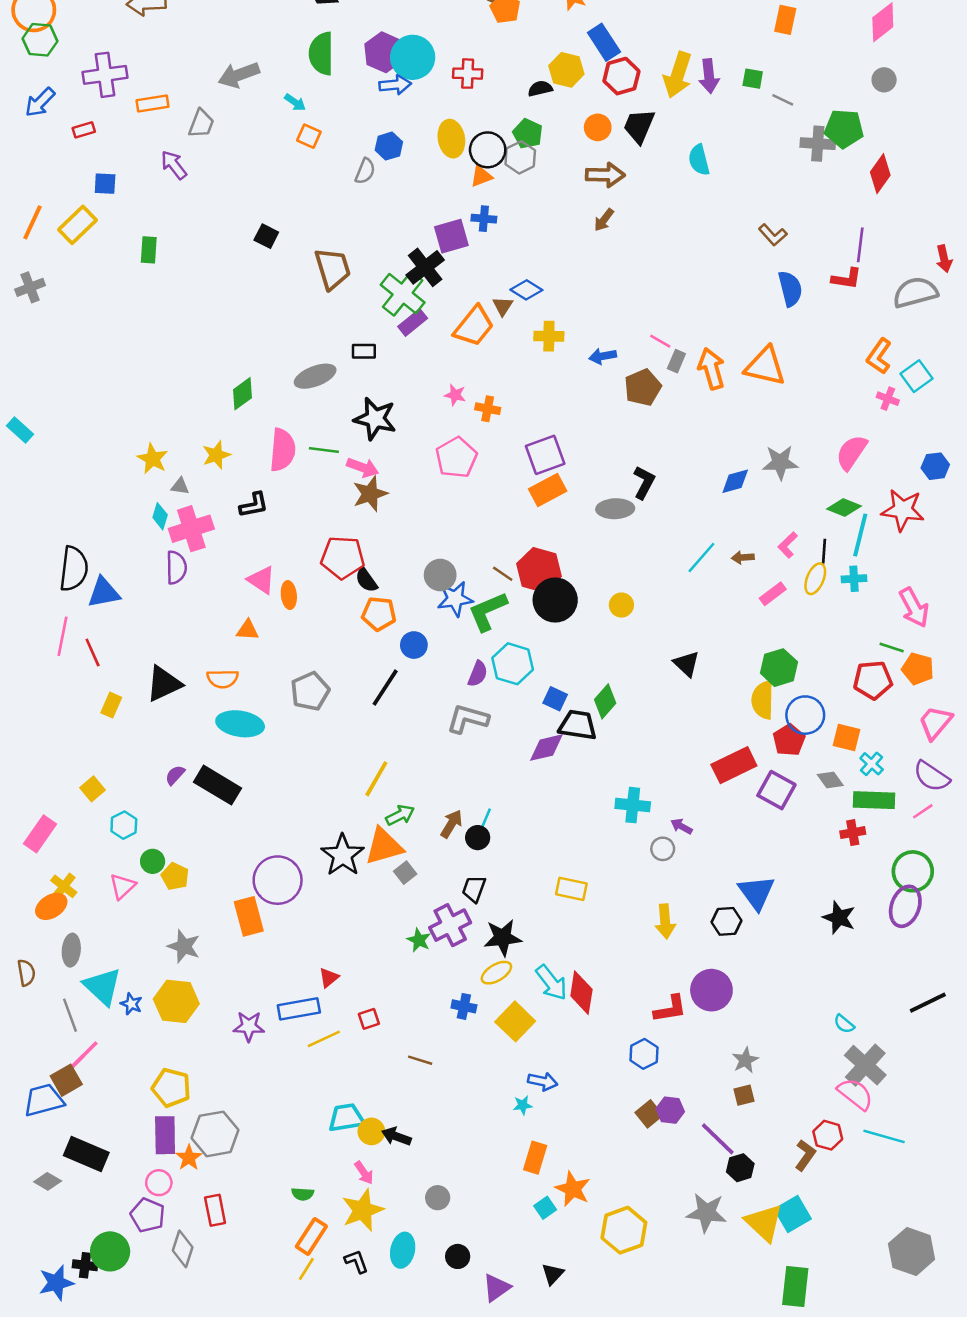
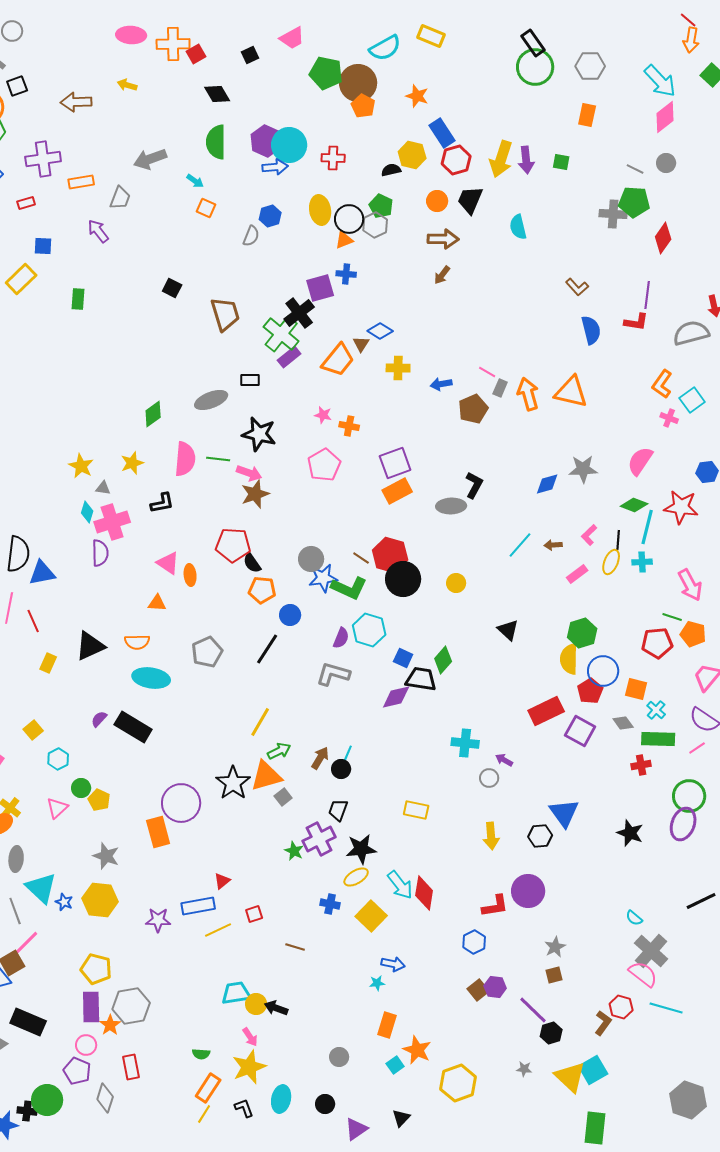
gray line: (783, 100) -> (635, 169), moved
green L-shape: (488, 611) -> (349, 588), turned -132
gray circle: (438, 1198) -> (339, 1057), moved
gray star: (706, 1213) -> (524, 1069), size x0.5

